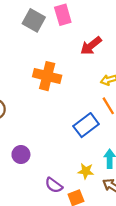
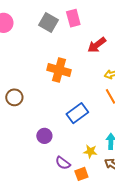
blue rectangle: (86, 125) -> (77, 113), moved
purple circle: (21, 155) -> (44, 136), moved

